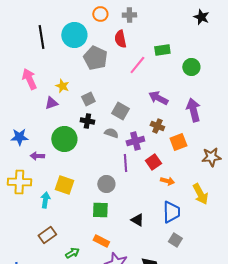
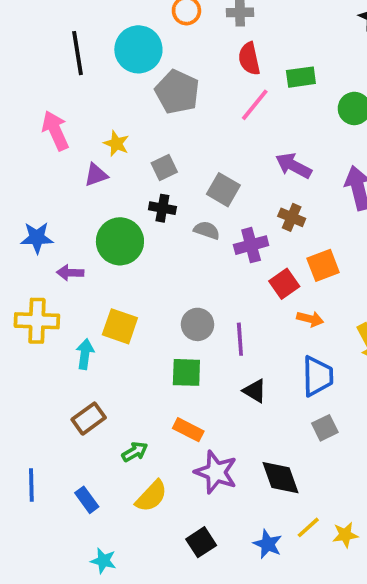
red semicircle: (120, 39) -> (249, 59), moved
orange square: (178, 142) -> (323, 265), moved
purple line: (125, 163) -> (240, 339), moved
gray square: (175, 240) -> (325, 428), turned 32

